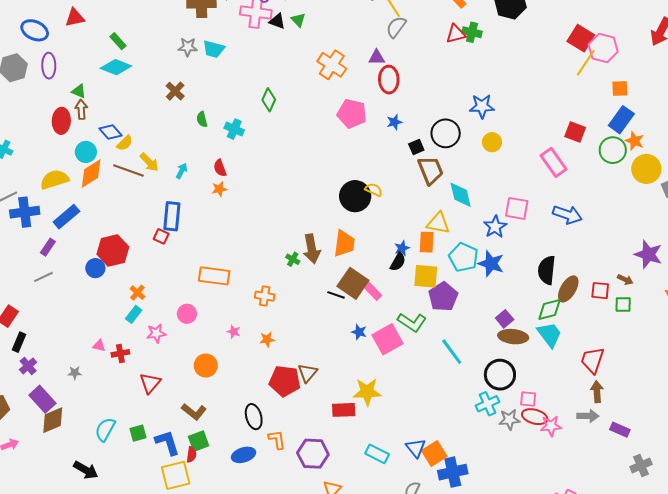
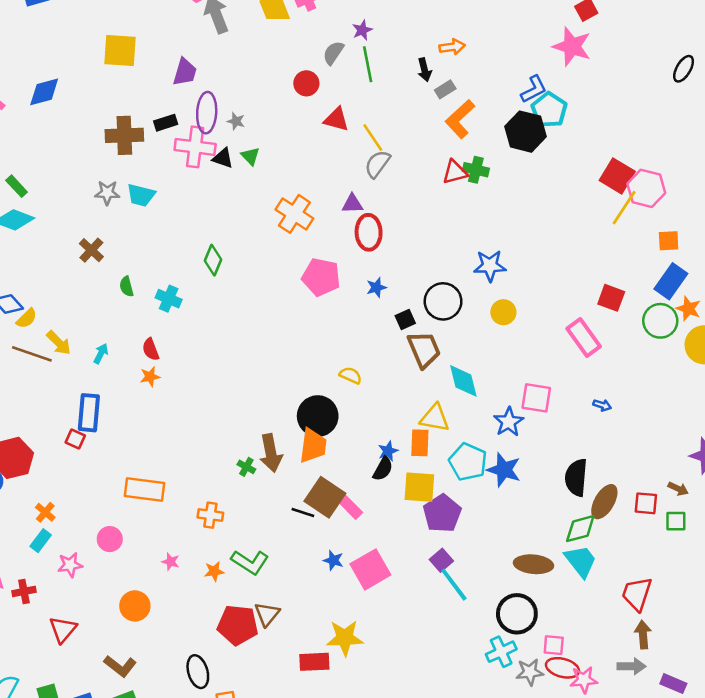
black circle: (355, 196) -> (318, 416), moved
blue arrow: (567, 215) -> (602, 405), size x0.5
purple square: (505, 319) -> (441, 560), moved
green L-shape: (412, 322) -> (250, 562), moved

